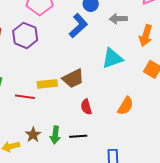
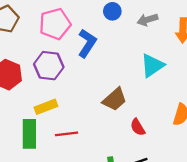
blue L-shape: (78, 26) -> (87, 43), moved
yellow rectangle: (47, 84) -> (46, 107), moved

